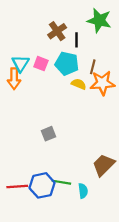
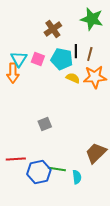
black line: (77, 40) -> (76, 51), moved
brown line: (93, 67) -> (90, 54), moved
red line: (17, 186) -> (16, 159), moved

